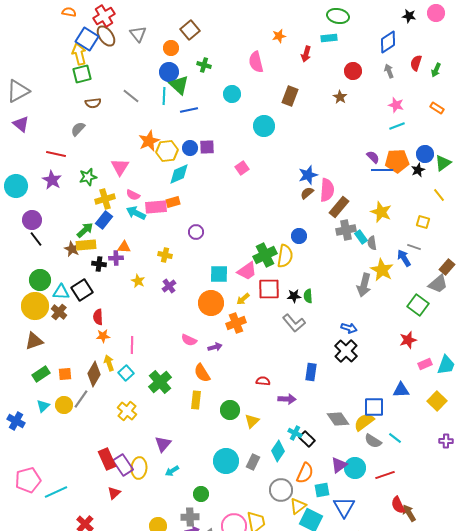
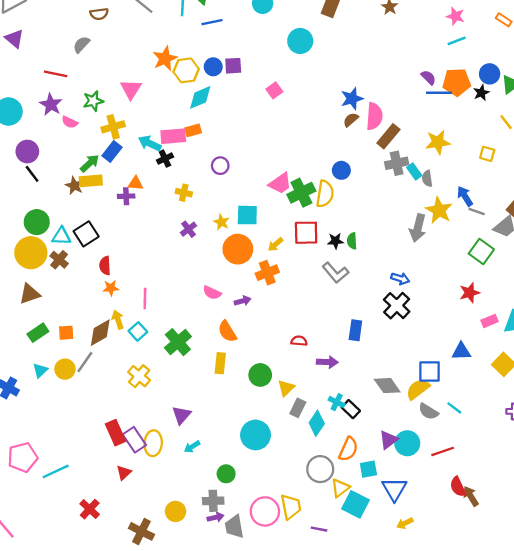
pink semicircle: (133, 195) -> (70, 122), moved
yellow star: (381, 212) -> (438, 142), turned -30
gray line: (414, 247) -> (477, 212), moved
black cross: (99, 264) -> (165, 159), moved, turned -32
pink trapezoid: (247, 271) -> (280, 183), moved
yellow star: (138, 281) -> (221, 222), moved
brown diamond: (94, 374) -> (100, 333), turned 30
gray rectangle: (253, 462) -> (298, 408), moved

